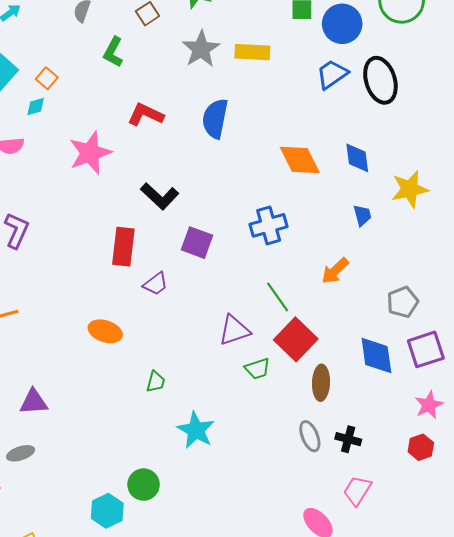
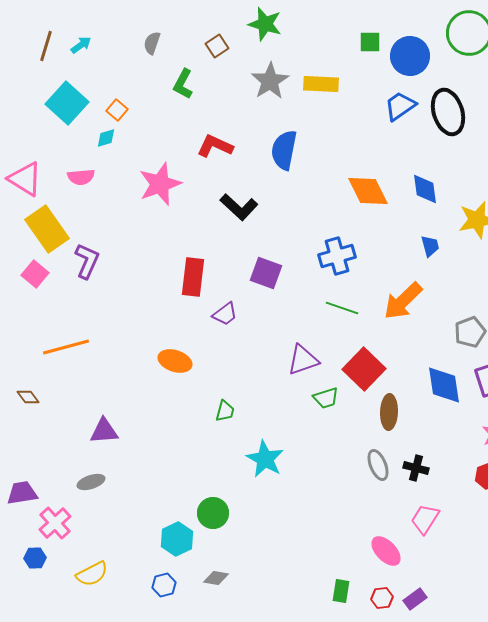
black L-shape: (160, 196) -> (239, 207), moved
orange arrow: (335, 271) -> (403, 301), size x1.4
green line: (278, 297) -> (342, 308), moved, turned -36

